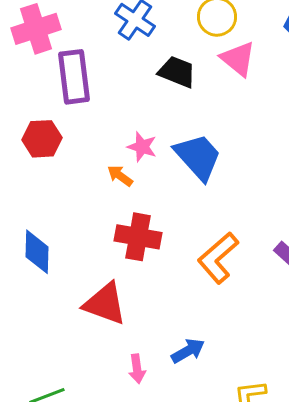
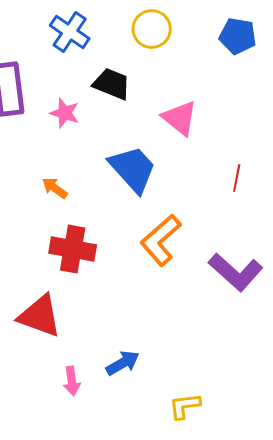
pink triangle: (238, 59) -> (180, 118), moved
pink star: (142, 147) -> (65, 113), moved
orange L-shape: (218, 258) -> (161, 240), moved

